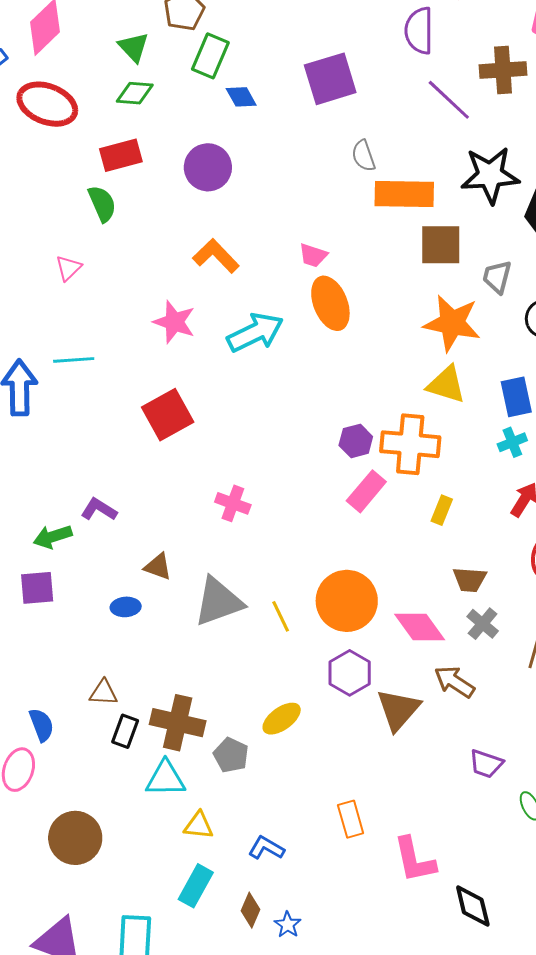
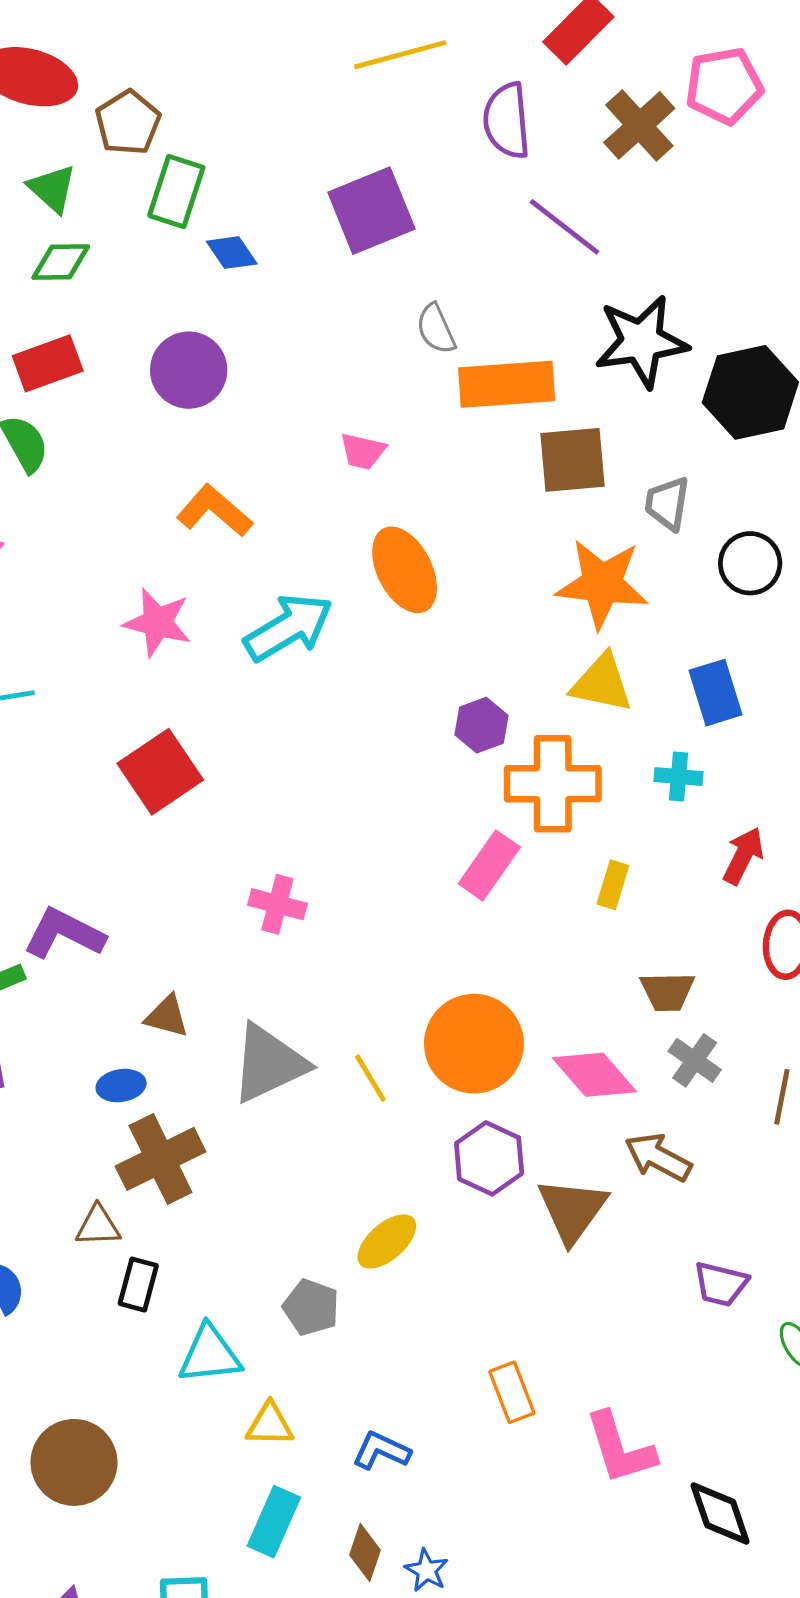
brown cross: (503, 70) -> (639, 125), moved, turned -33
pink trapezoid: (313, 255) -> (363, 451), moved
purple hexagon: (356, 441) -> (482, 725), moved
cyan cross: (512, 442) -> (679, 777), moved, turned 32
purple L-shape: (99, 510) -> (64, 934), size x1.4
brown cross: (178, 723) -> (160, 1159), moved, turned -34

